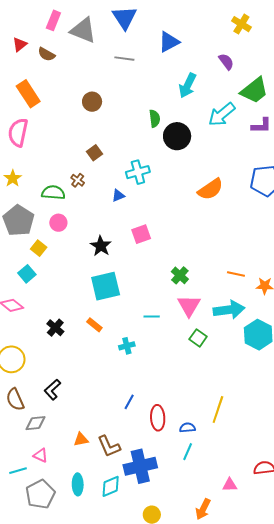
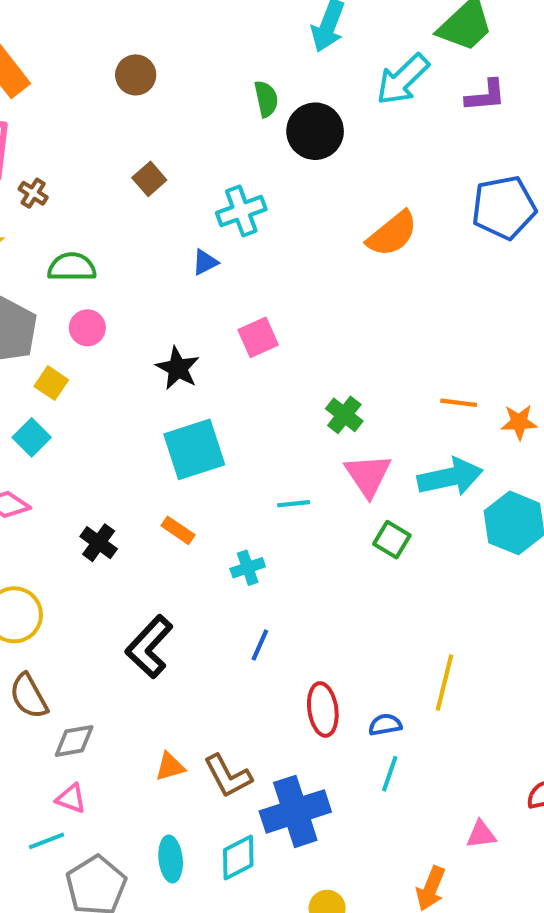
brown cross: (78, 180) -> (33, 193), moved
black L-shape: (52, 390) -> (149, 647), moved, size x1.4
blue line: (129, 402) -> (260, 645), moved
pink triangle: (41, 455) -> (71, 799), moved

